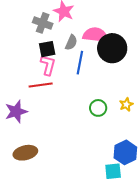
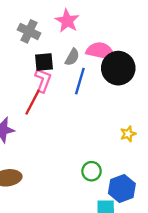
gray cross: (43, 23) -> (29, 31), moved
red line: (41, 85) -> (32, 102), turned -60
green circle: (98, 108) -> (91, 171), moved

